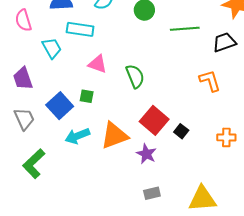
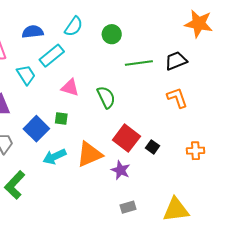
cyan rectangle: (80, 29) -> (52, 56), turned -45
green line: (185, 29) -> (139, 63), moved
black trapezoid: (224, 42) -> (176, 61), moved

